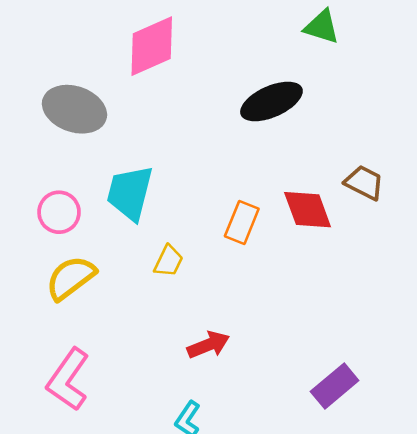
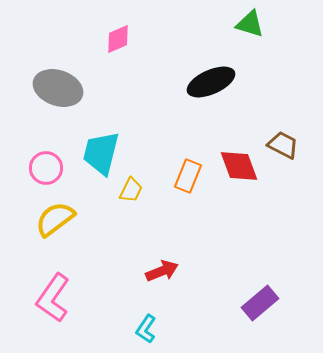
pink diamond: (152, 46) -> (118, 39), size x0.6
yellow trapezoid: (168, 261) -> (131, 190), moved

